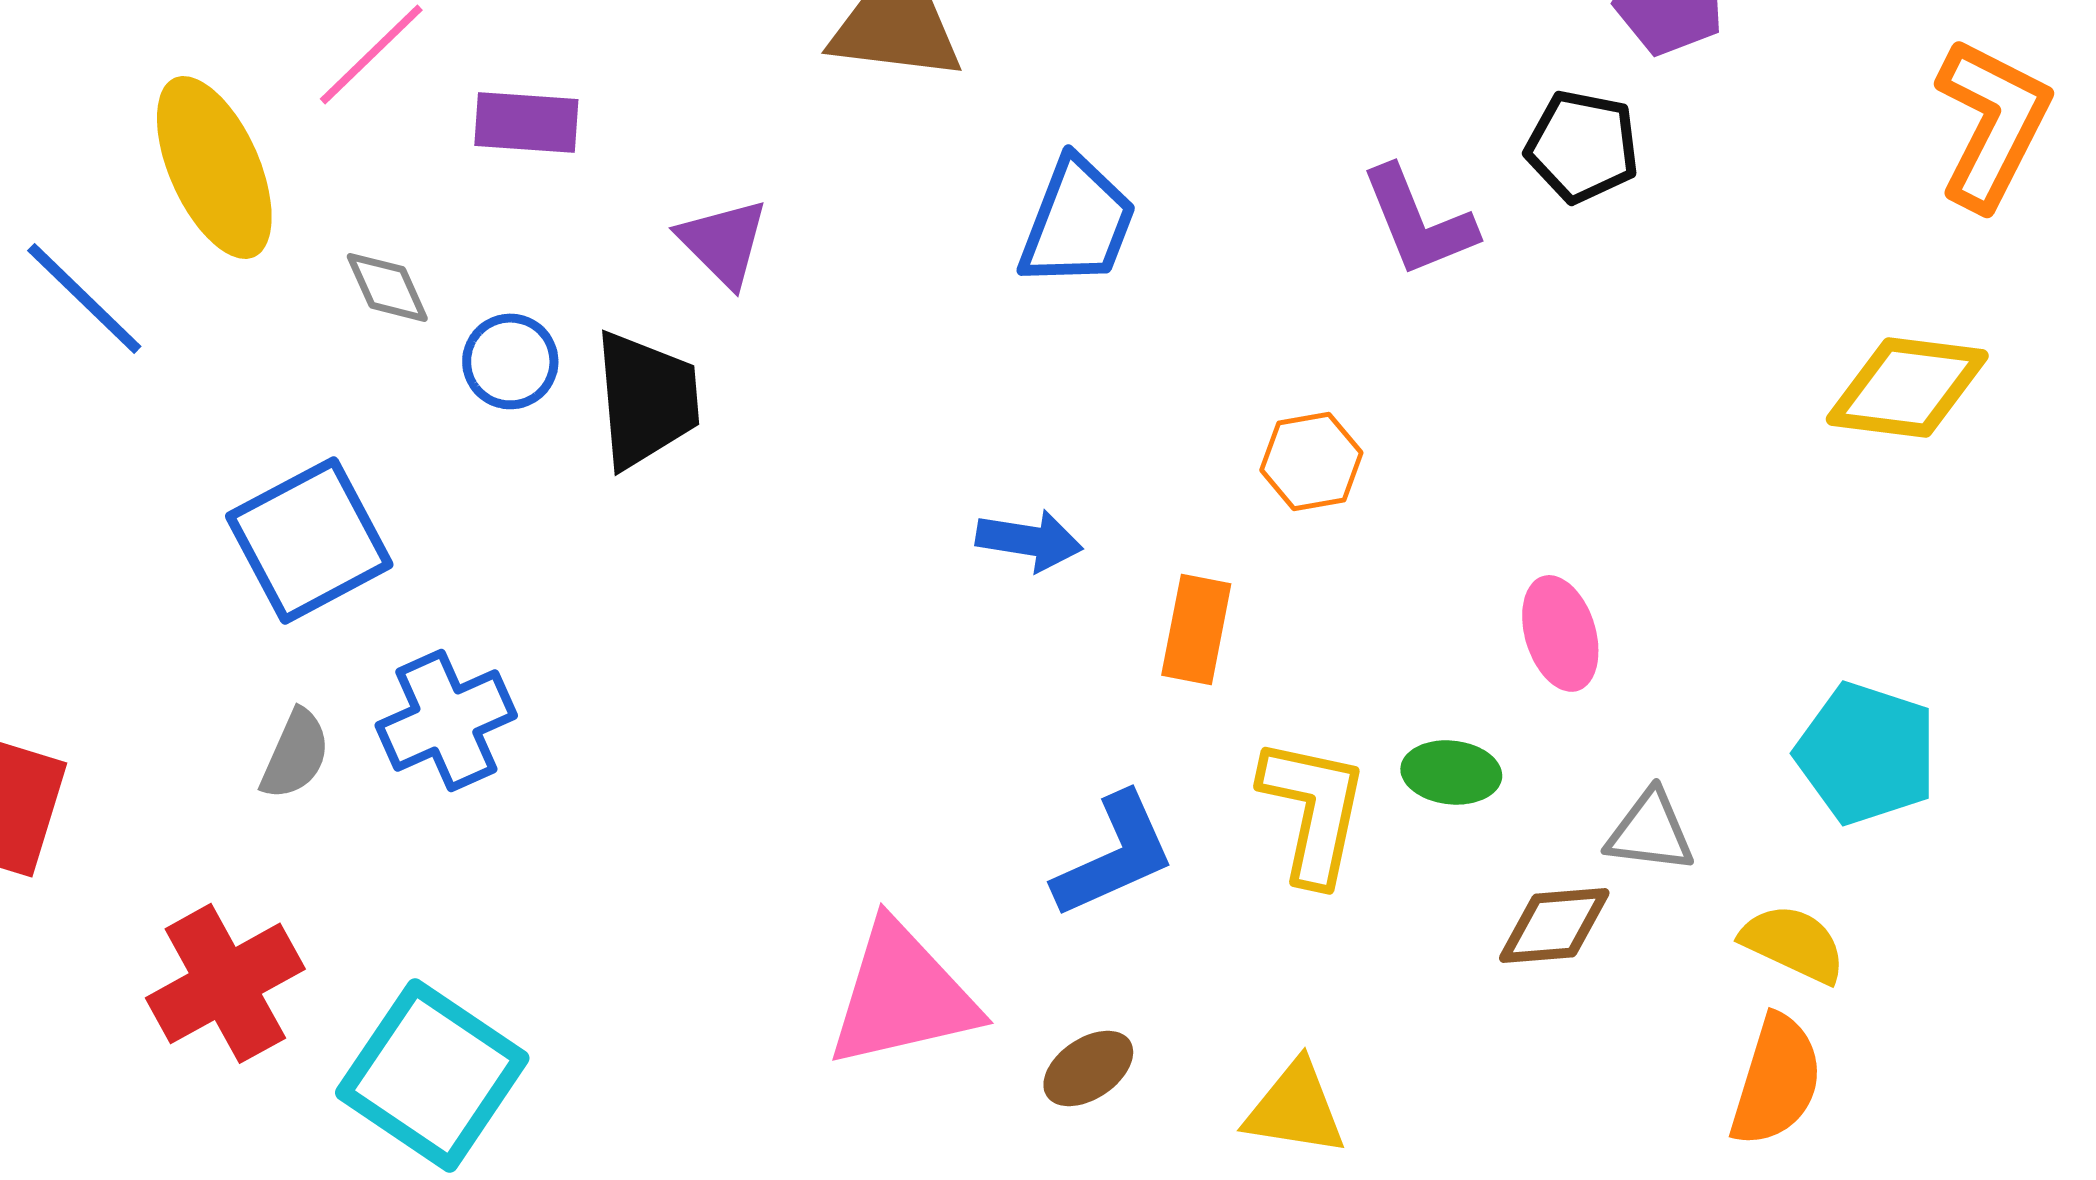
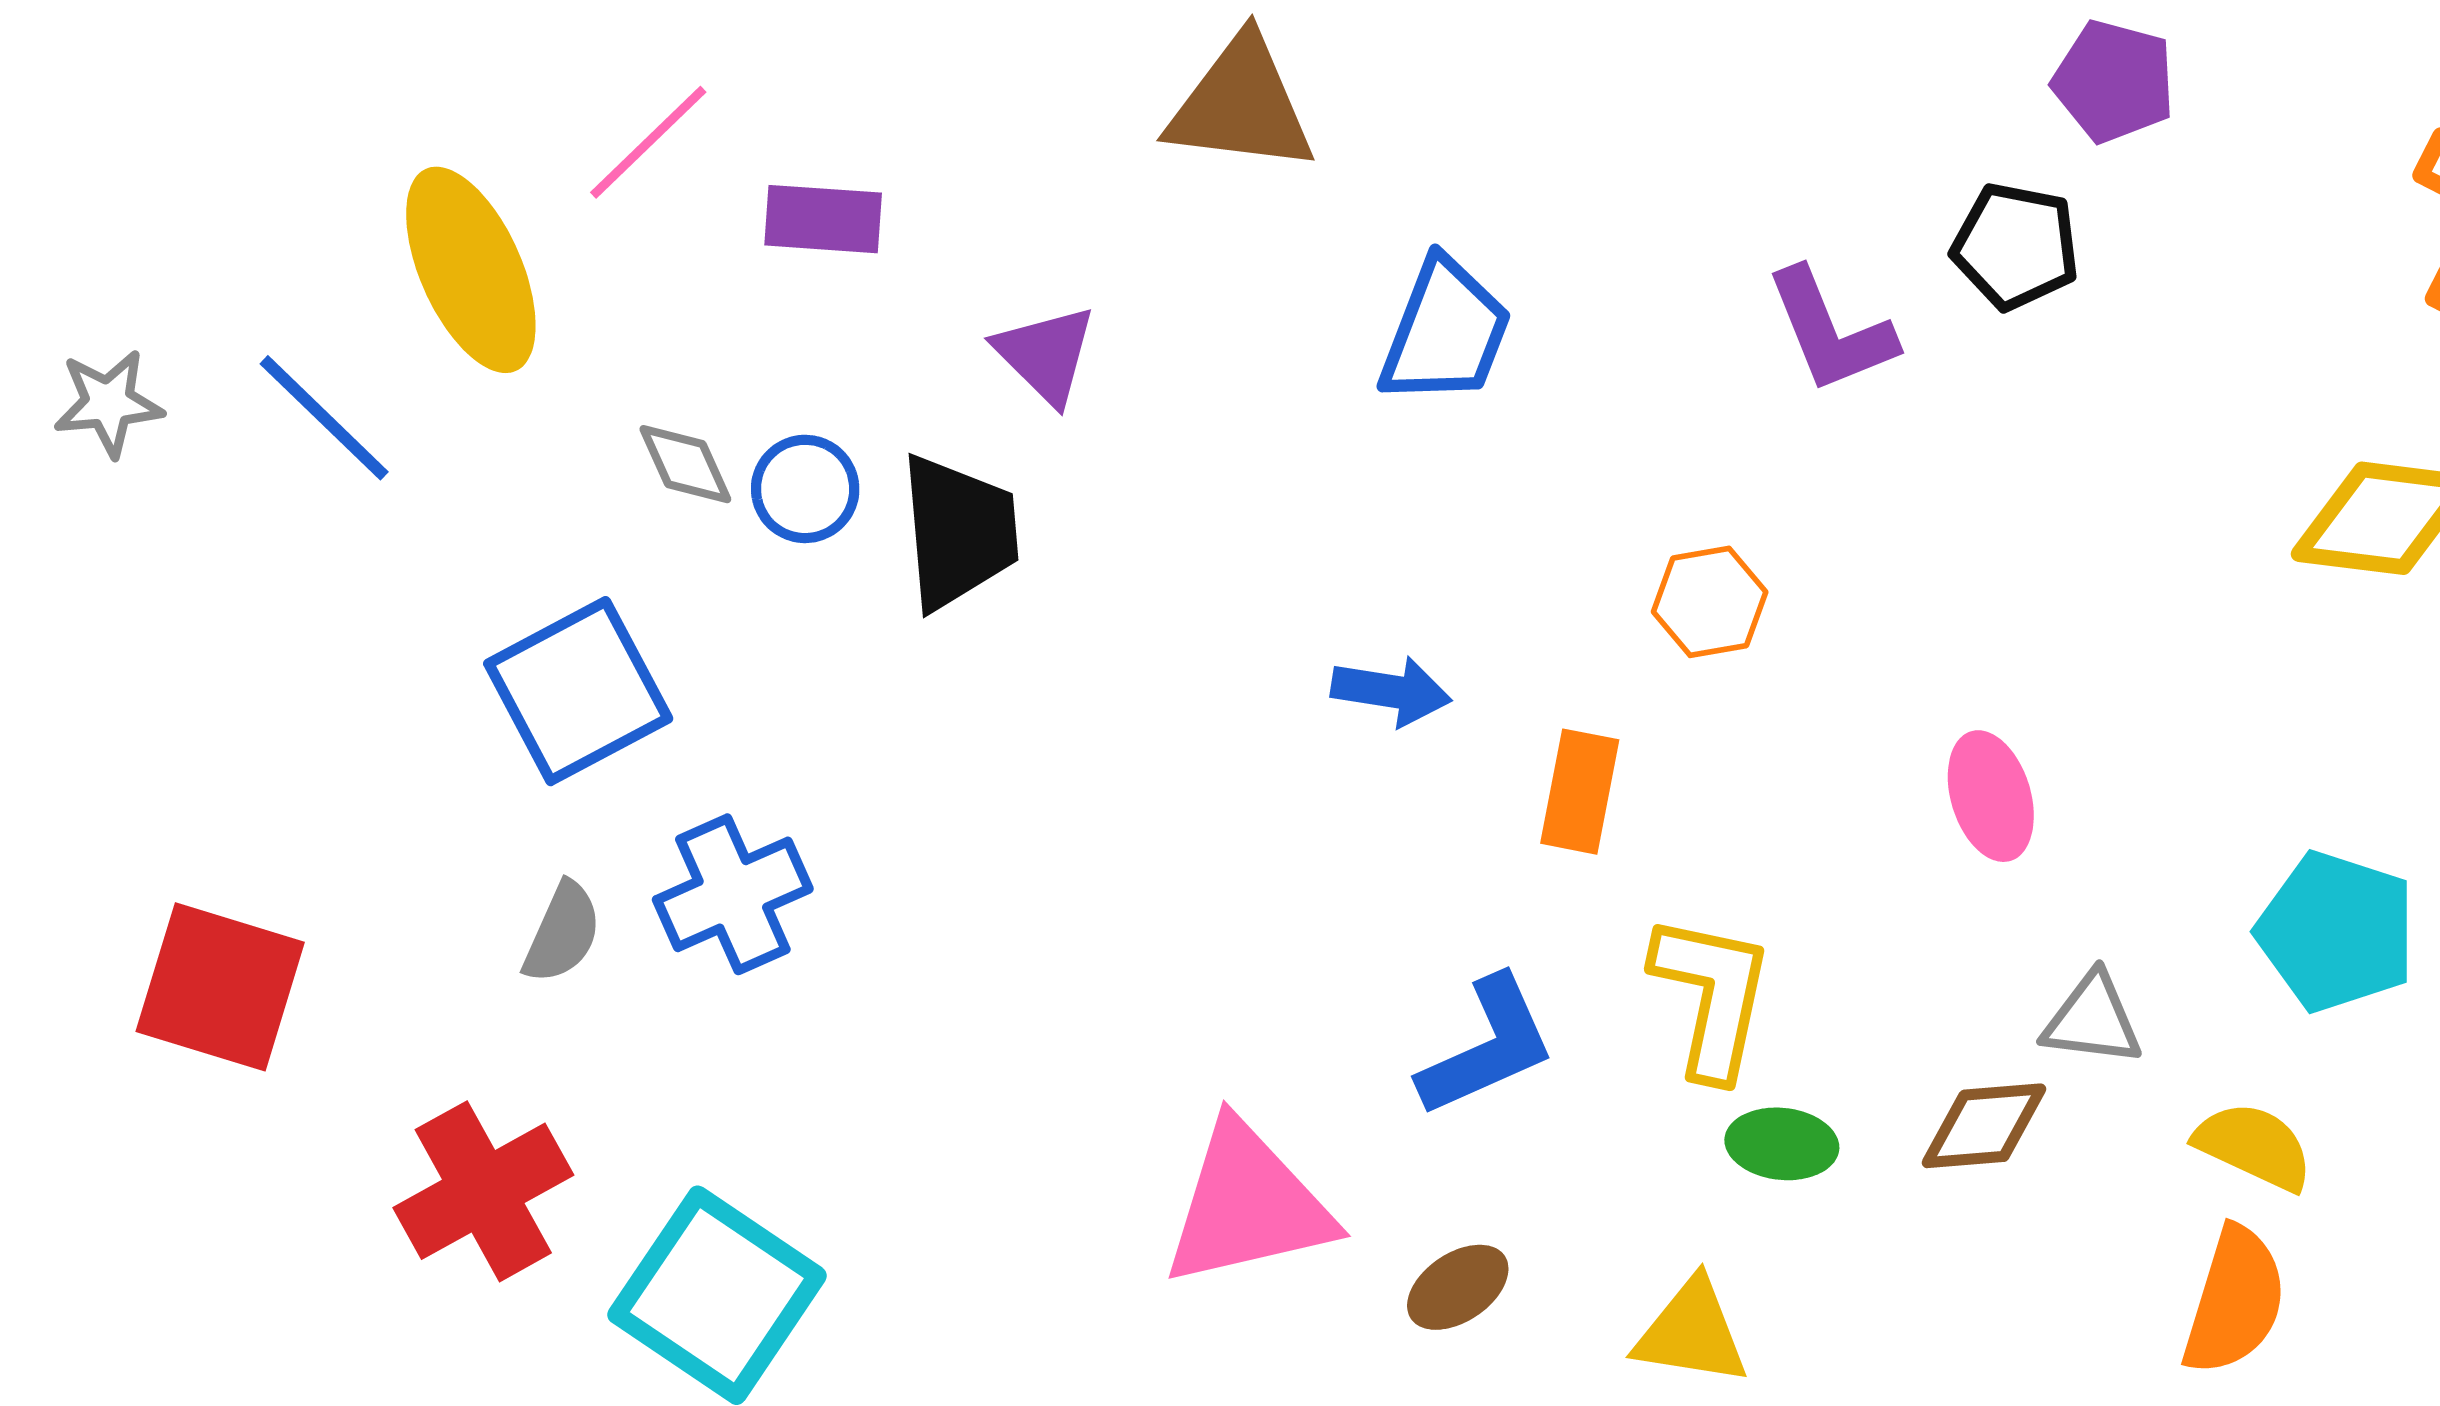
gray diamond: (387, 287) -> (685, 464), moved
green ellipse: (1451, 772) -> (1782, 1144), moved

